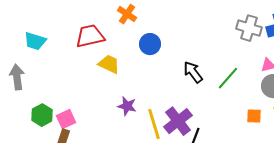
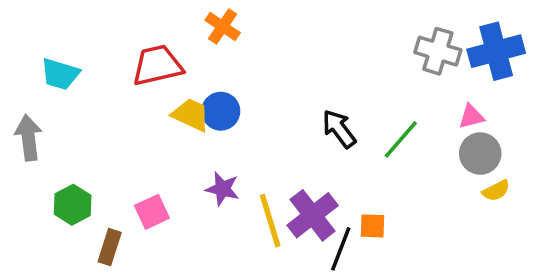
blue circle: (150, 44) -> (221, 111), moved
orange square: (254, 116) -> (373, 226), moved
pink square: (66, 119) -> (152, 212), moved

